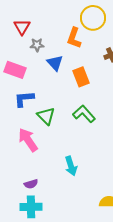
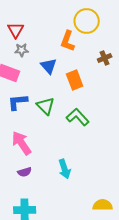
gray star: (37, 45) -> (22, 50), moved
green triangle: (46, 116) -> (46, 106), moved
purple semicircle: (31, 184) -> (25, 172), moved

